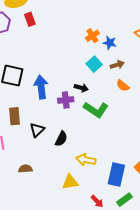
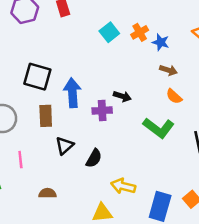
cyan square: (94, 64) -> (109, 32), moved
brown arrow: (117, 65) -> (168, 70), turned 32
green L-shape: (96, 110) -> (159, 128), moved
brown rectangle: (14, 116) -> (46, 116), moved

